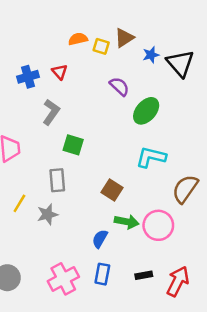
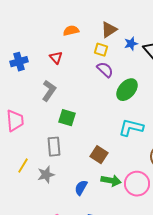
yellow square: (101, 46) -> (101, 50), moved
blue cross: (28, 77) -> (19, 62), moved
blue semicircle: (100, 239) -> (81, 188), moved

